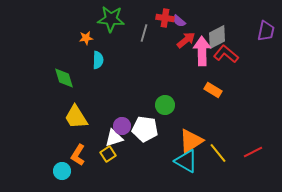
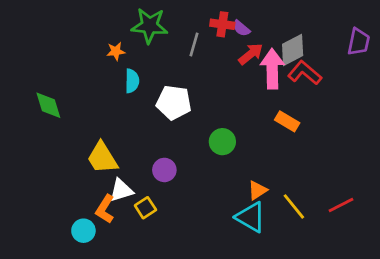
green diamond: (64, 78) -> (48, 105), moved
white pentagon: (145, 129) -> (174, 103), moved
white triangle: (114, 138) -> (121, 190), moved
orange triangle: (191, 141) -> (257, 190), size x0.6

